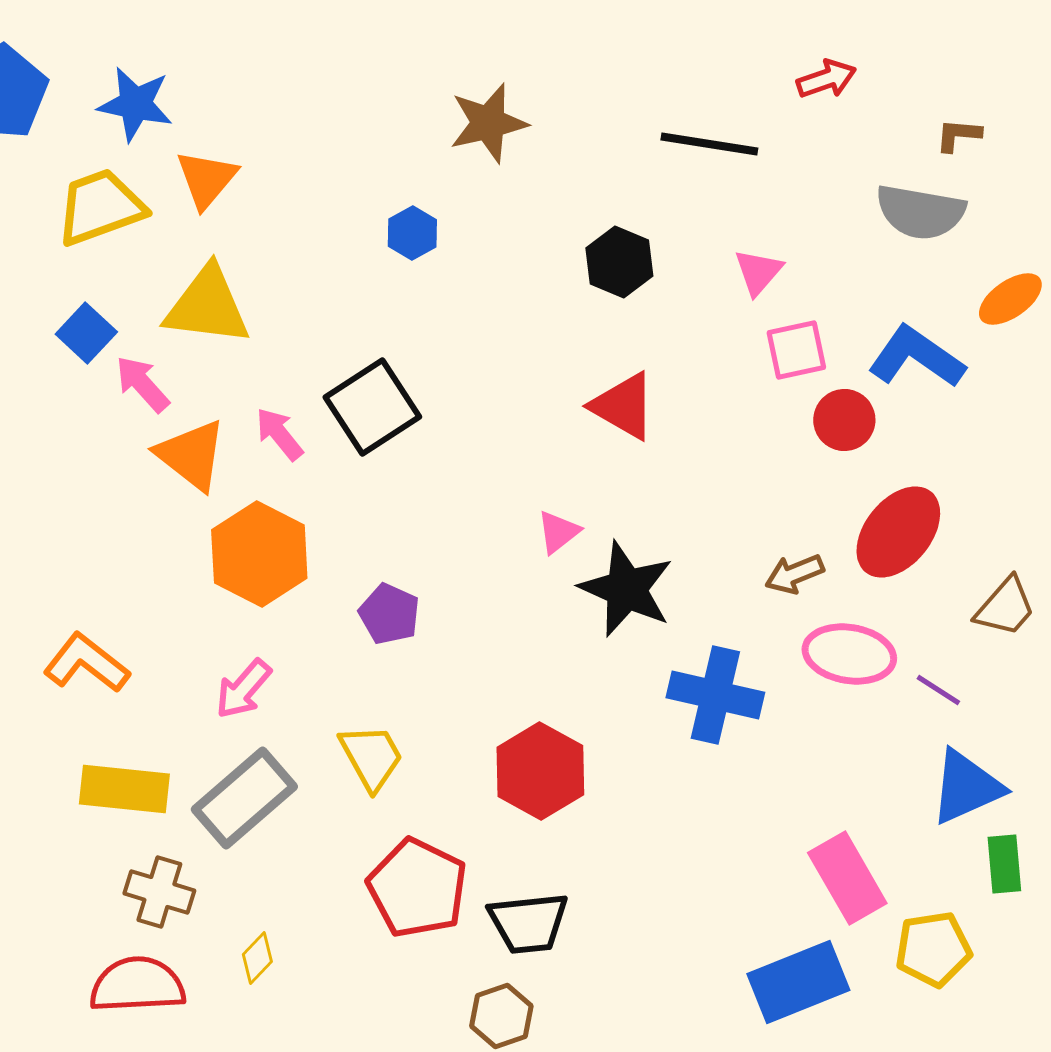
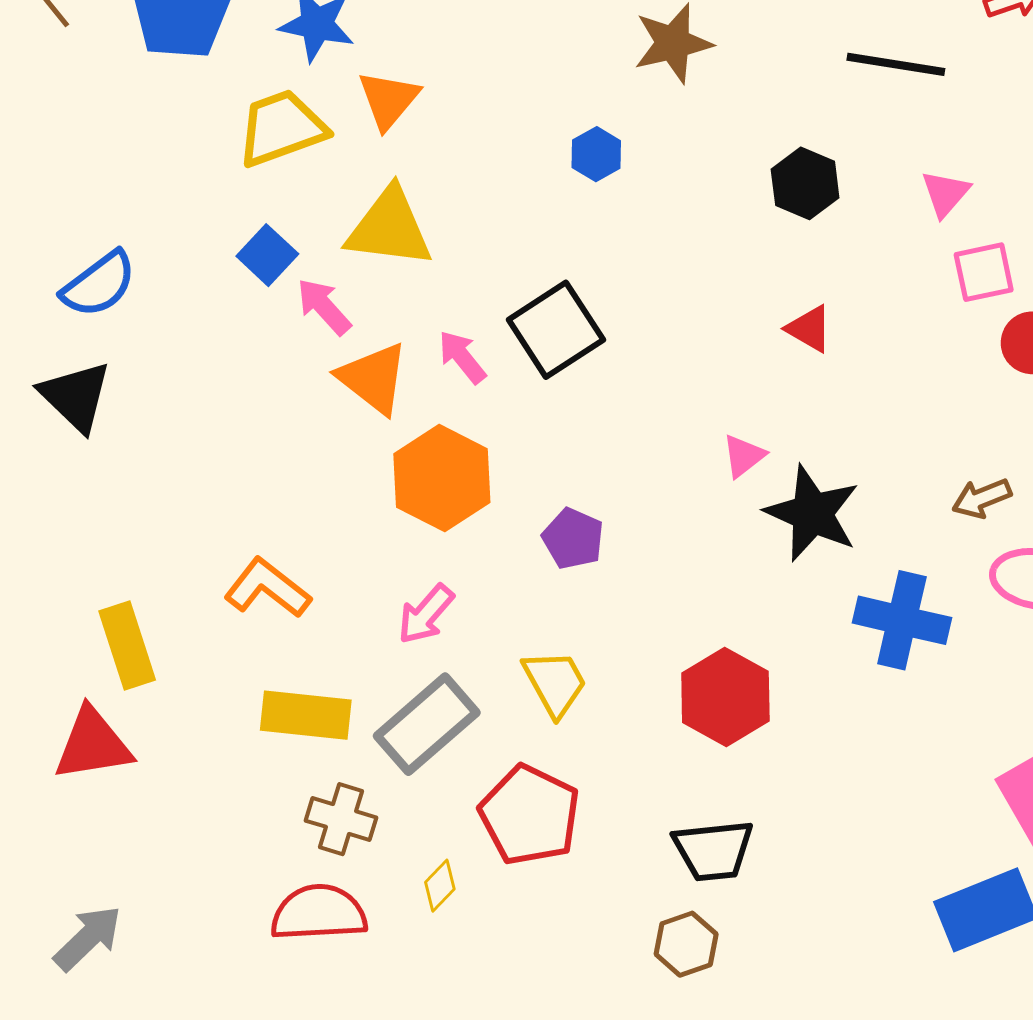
red triangle: (623, 406) -> (809, 329), size x0.7
red pentagon: (417, 888) -> (530, 815), moved

